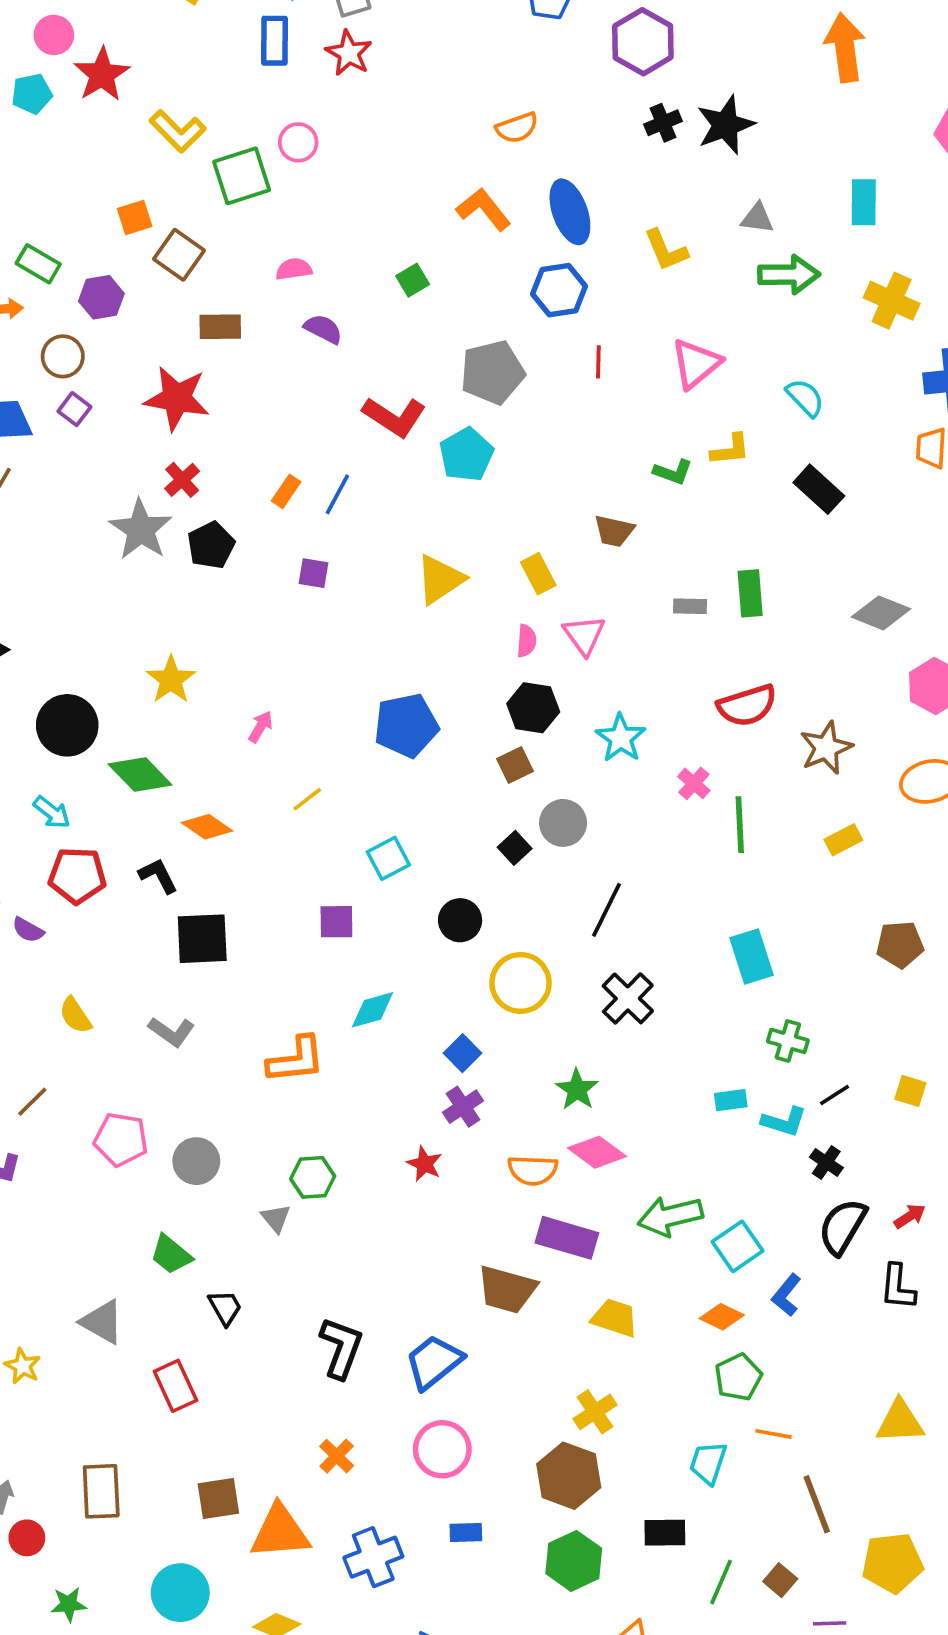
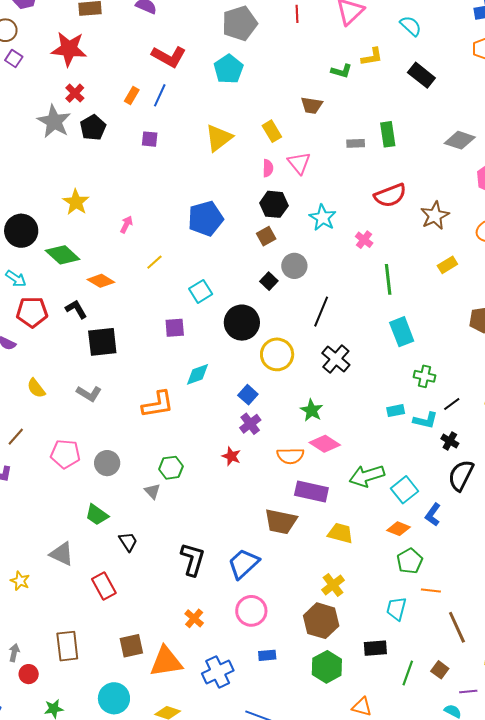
red L-shape: (394, 417) -> (169, 57), moved
green line: (740, 825) -> (388, 279), moved
black circle: (460, 920) -> (242, 323), size x1.5

